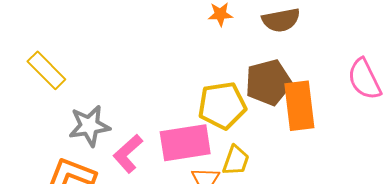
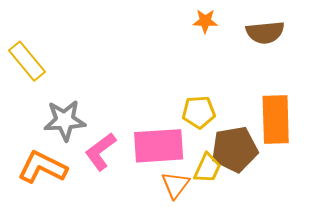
brown pentagon: (268, 82) -> (235, 149), moved
yellow pentagon: (222, 105) -> (199, 112), size x0.7

